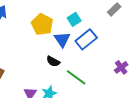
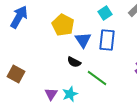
cyan square: (74, 19) -> (105, 13), moved
blue rectangle: (86, 39) -> (107, 40), turned -45

